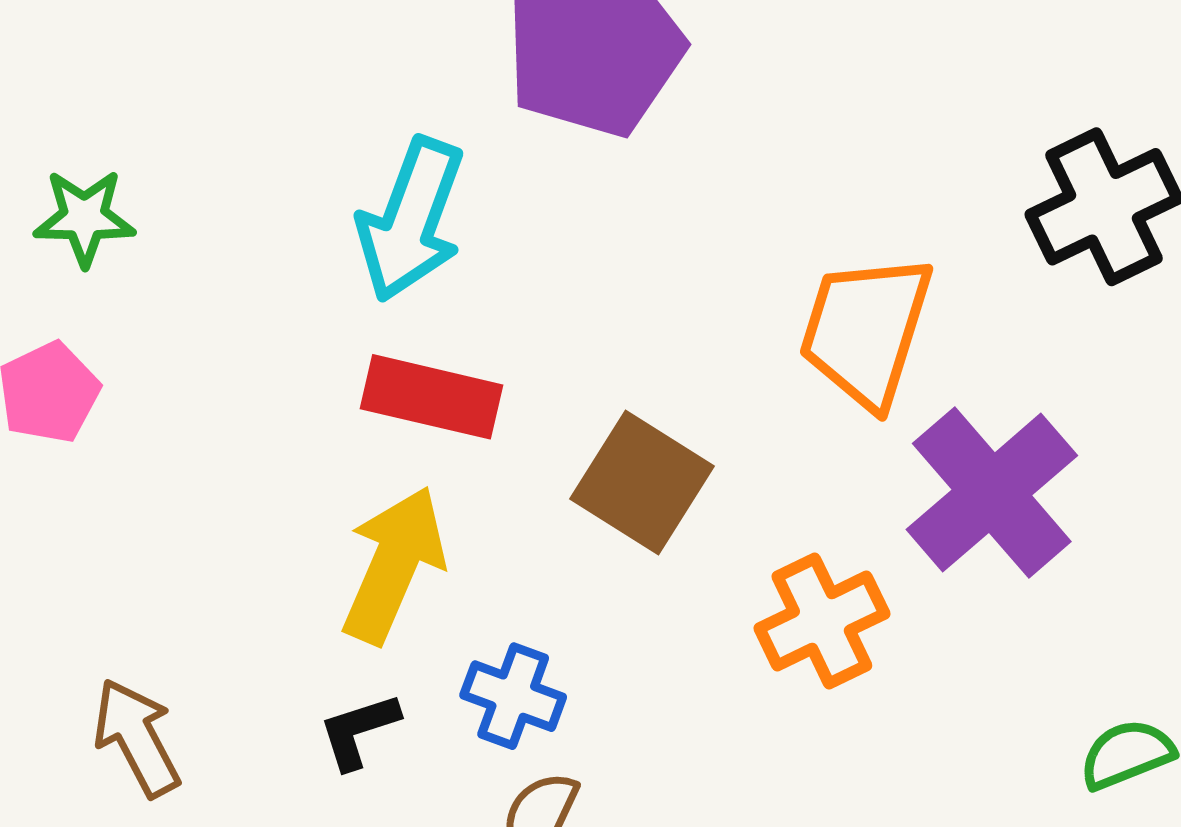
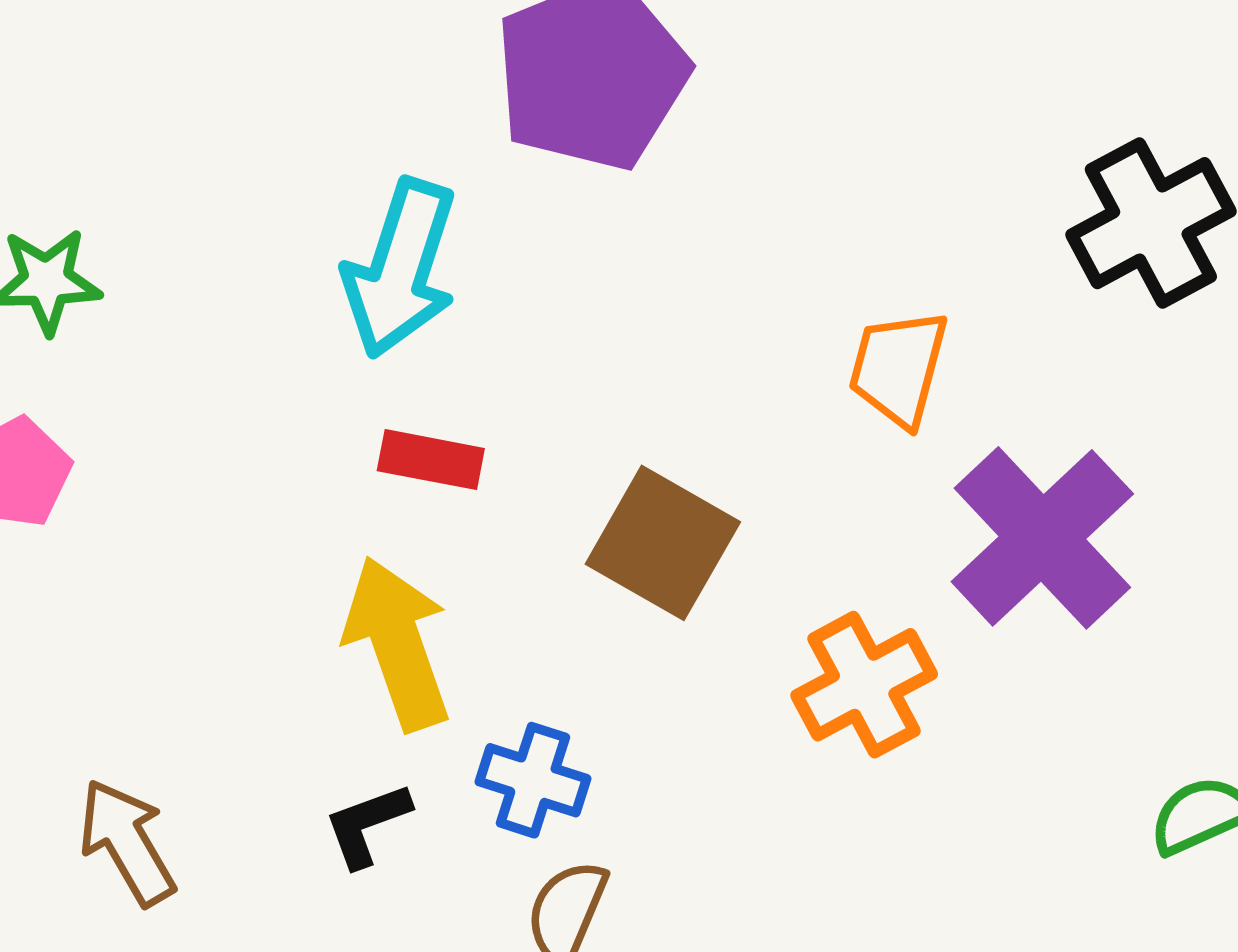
orange trapezoid: (866, 330) -> (898, 368), size x0.7
red rectangle: (432, 397) -> (431, 460), size x0.7
yellow arrow: (394, 565) -> (397, 643), turned -40

